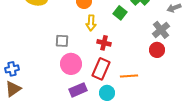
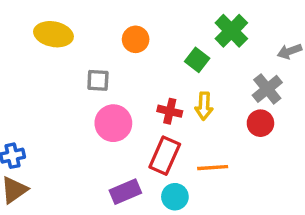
yellow arrow: (91, 23) -> (204, 106), moved
gray square: (62, 41) -> (98, 80), moved
pink circle: (71, 64) -> (113, 123), moved

